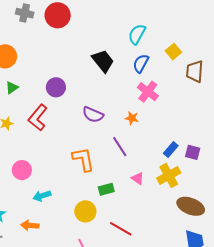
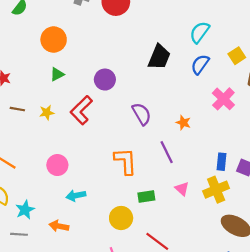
black trapezoid: (103, 61) -> (159, 57), turned 55
pink cross: (148, 92) -> (223, 99), moved
purple semicircle: (93, 115) -> (142, 114), turned -150
blue rectangle: (171, 150) -> (222, 162), turned -42

